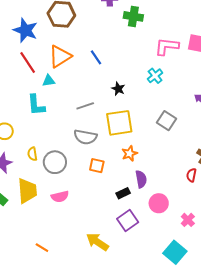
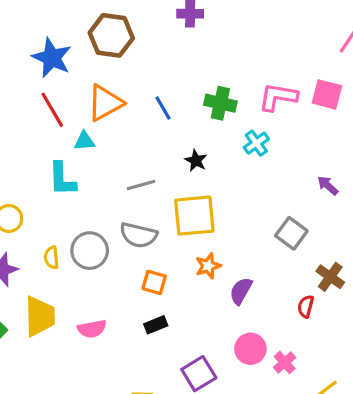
green cross: (133, 16) -> (220, 103), moved
gray square: (166, 121) -> (291, 233), moved
gray circle: (55, 162) -> (90, 251), moved
purple semicircle: (141, 179) -> (241, 291), moved, turned -144
black rectangle: (123, 193) -> (156, 325), moved
pink cross: (188, 220) -> (285, 362), moved

